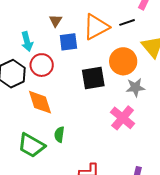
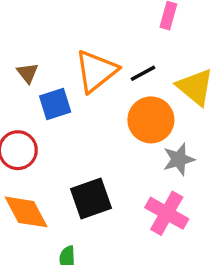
black line: (127, 22) -> (143, 73), moved
black square: (93, 78) -> (91, 198), moved

